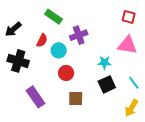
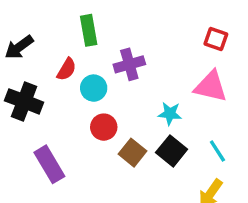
green rectangle: (53, 17) -> (89, 30), turned 42
black square: (107, 84) -> (172, 151), turned -30
brown square: (76, 98) -> (133, 153), moved, turned 35

